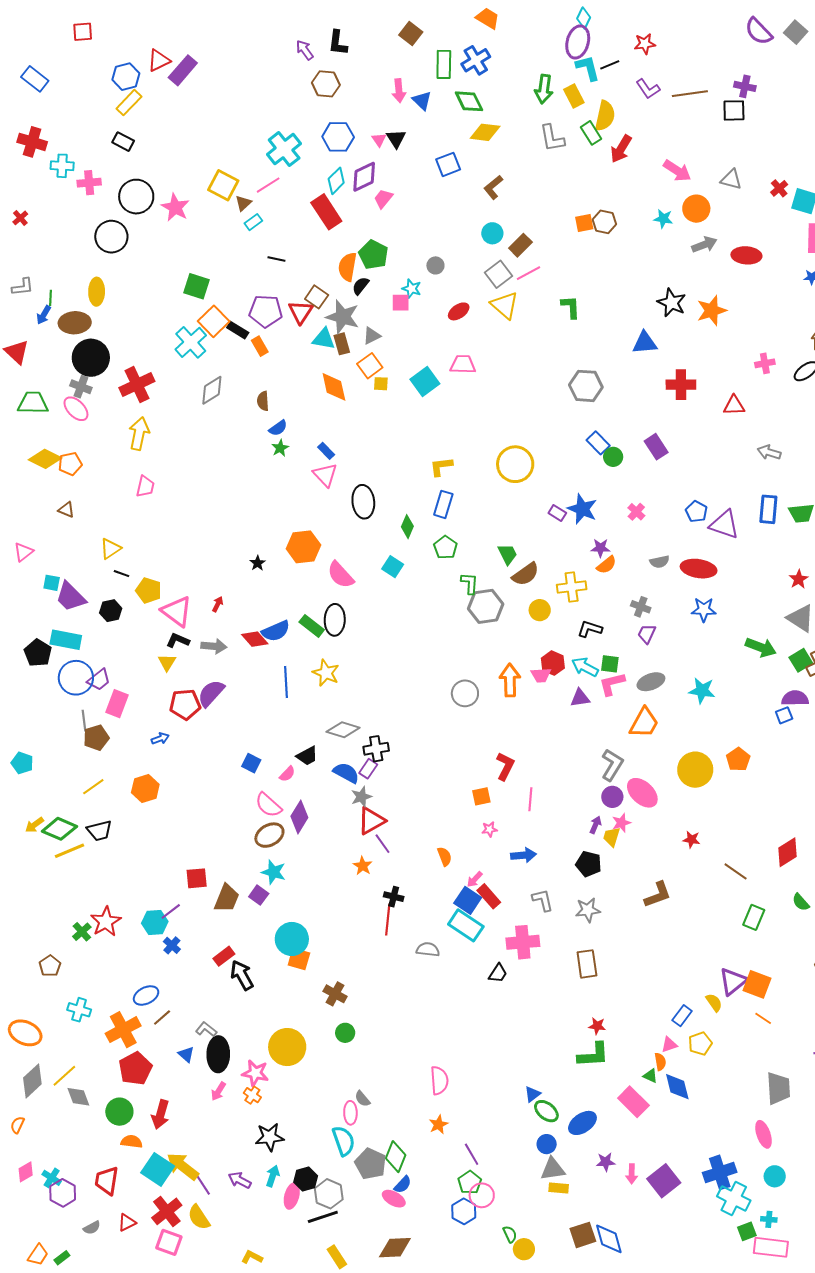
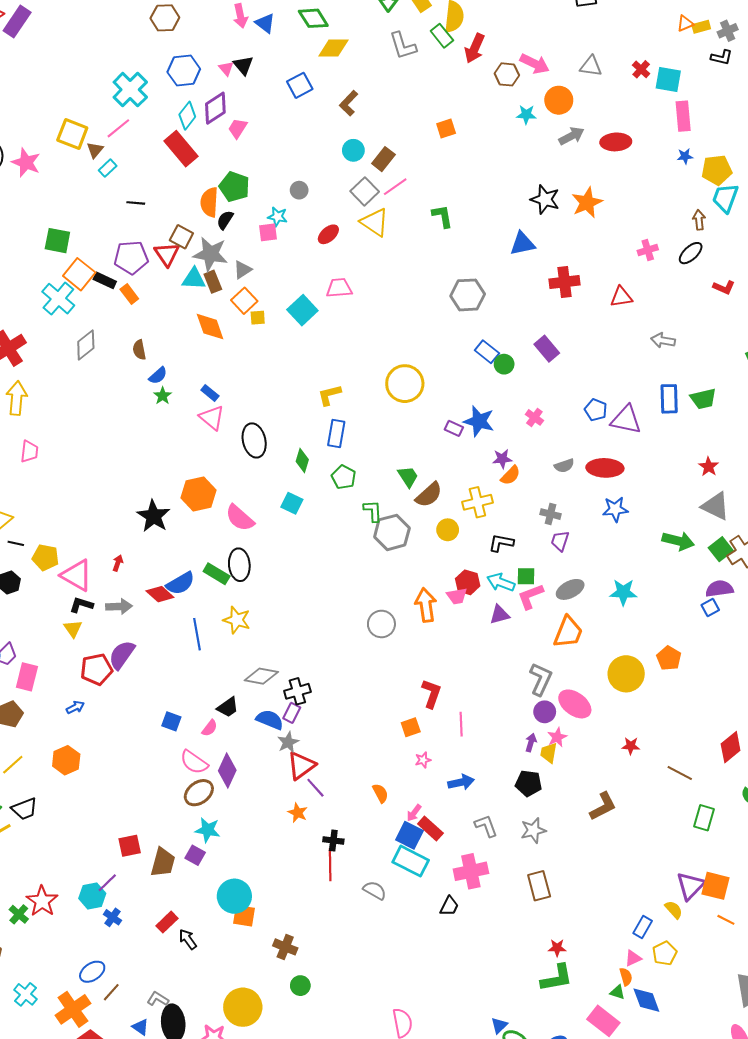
brown hexagon: (604, 222) -> (507, 74), moved
black star: (258, 563) -> (153, 516), size x2.0
gray semicircle: (428, 950) -> (375, 890), turned 30
black arrow: (242, 975) -> (188, 939), size x0.7
cyan cross: (79, 1010) -> (26, 994), turned 30

